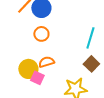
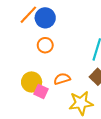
orange semicircle: (46, 62) -> (62, 79), moved

